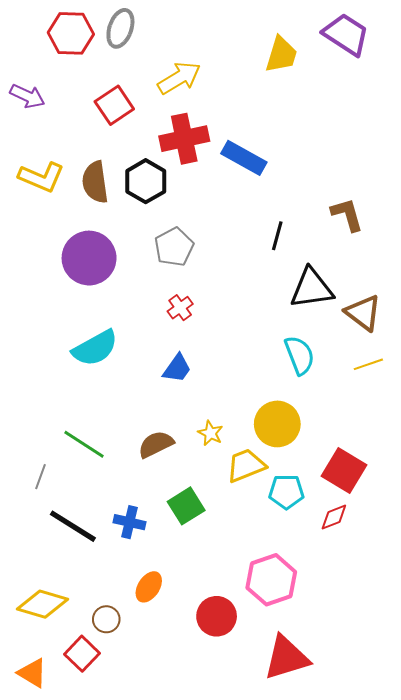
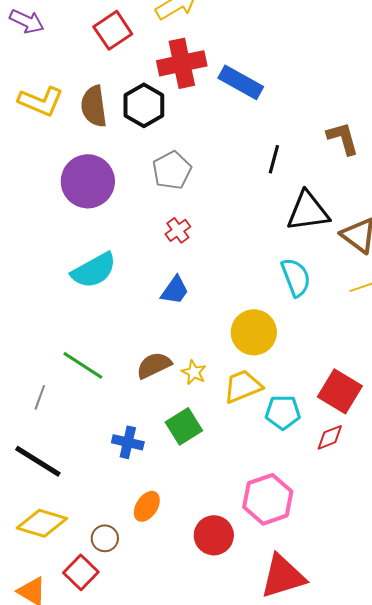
yellow circle: (277, 424) -> (254, 332), moved
yellow star: (210, 433) -> (194, 372), moved
black line: (73, 526) -> (38, 461), moved

